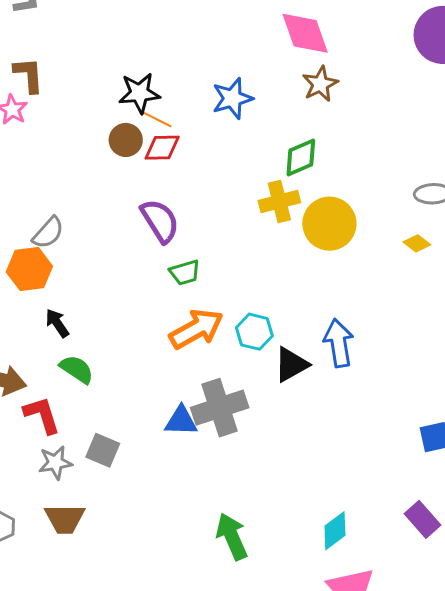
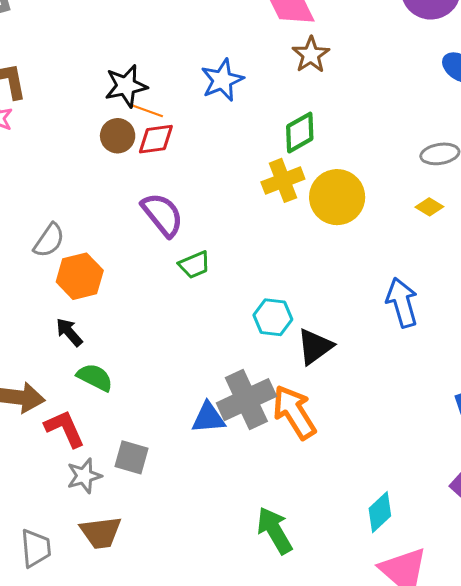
orange hexagon: (29, 269) -> (80, 276), moved
orange arrow: (196, 329) -> (294, 412), moved, turned -86
blue arrow: (339, 343) -> (402, 303), moved

